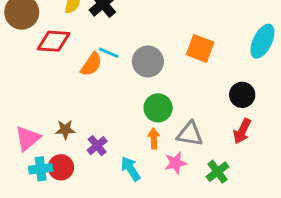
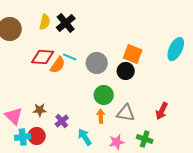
red diamond: (54, 41) -> (43, 57), moved
black circle: (242, 95) -> (126, 71), moved
pink triangle: (28, 138) -> (14, 116), turned -36
pink star: (175, 163) -> (117, 142), moved
green cross: (218, 172) -> (145, 139), turned -35

